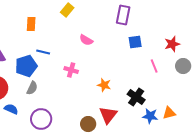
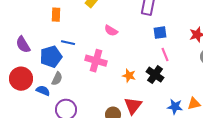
pink line: (154, 66) -> (165, 55), moved
pink cross: (71, 70) -> (96, 61), size x1.5
black cross: (136, 97) -> (155, 75), moved
blue semicircle: (11, 109) -> (43, 91), moved

